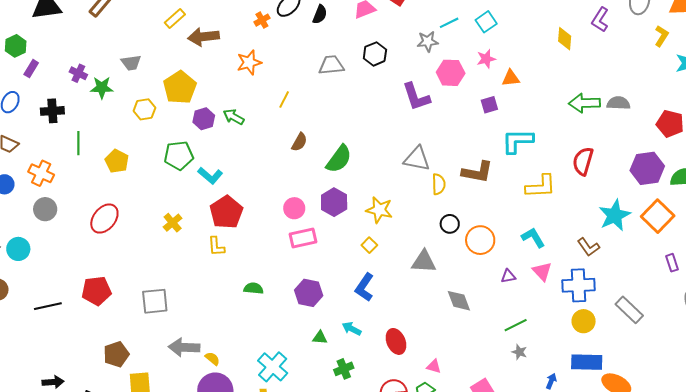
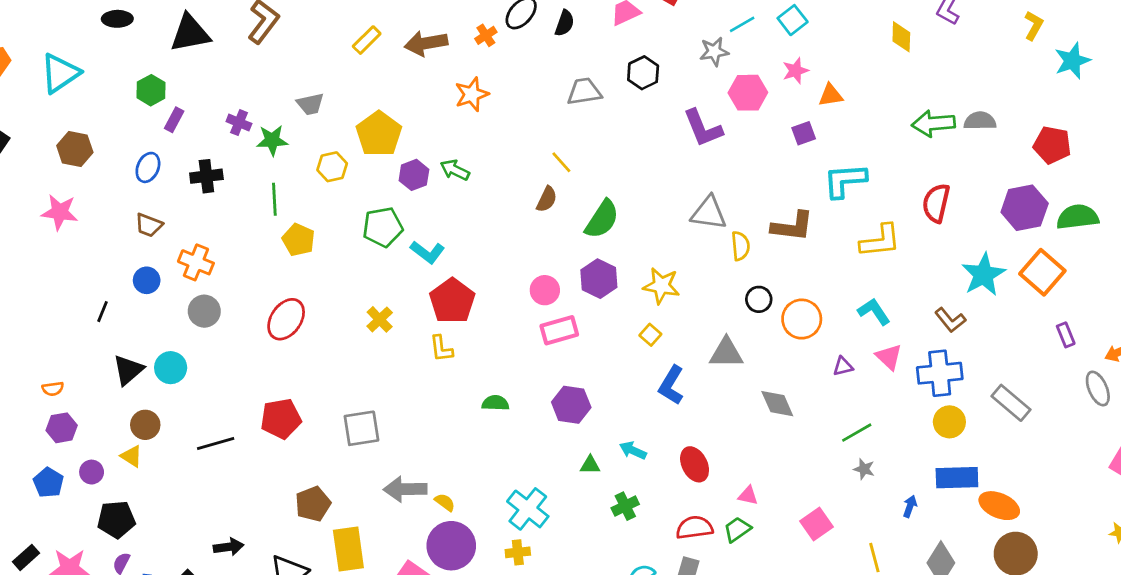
brown arrow: (203, 37) -> (426, 43), moved
yellow line: (284, 99) -> (561, 162), moved, turned -66
green line: (78, 143) -> (274, 199), moved
blue L-shape: (364, 287) -> (671, 385), moved

